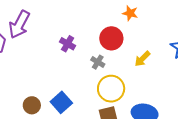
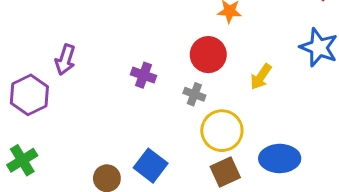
purple arrow: (19, 24) -> (65, 60), size x0.7

